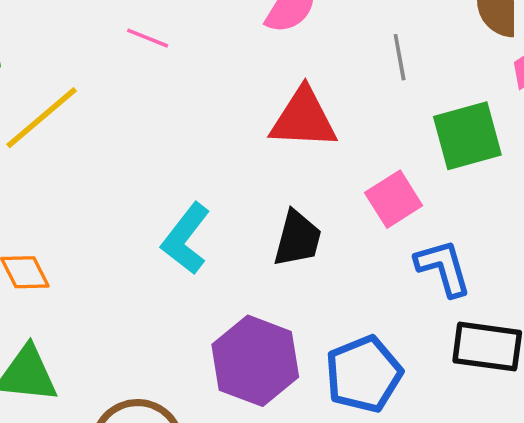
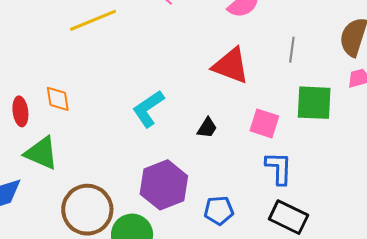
pink square: (394, 199) -> (264, 123), turned 32
black trapezoid: (298, 239) -> (207, 128), size x0.7
blue pentagon: (364, 374) -> (219, 211), size x0.7

